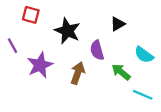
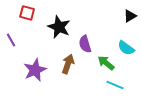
black triangle: (118, 24) -> (130, 16), moved
purple star: (40, 65) -> (35, 70), moved
cyan line: (143, 95) -> (115, 85), moved

